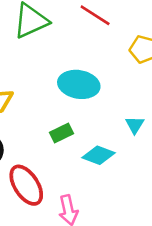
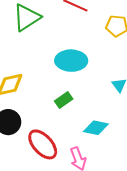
cyan diamond: (99, 155) -> (96, 128), moved

